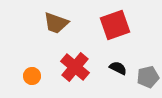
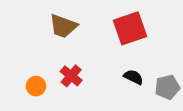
red cross: (75, 67) -> (71, 76), moved, size x0.7

